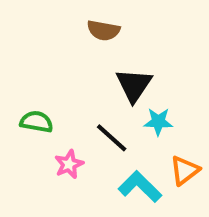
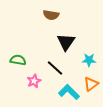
cyan star: (158, 122) -> (89, 60), moved

